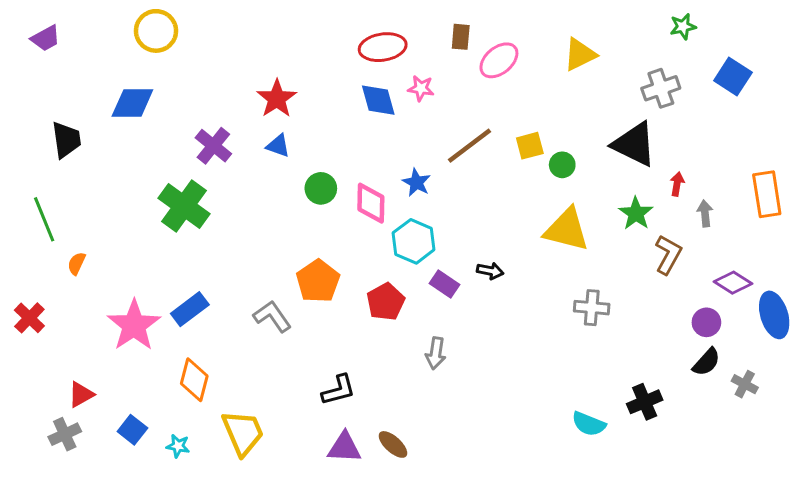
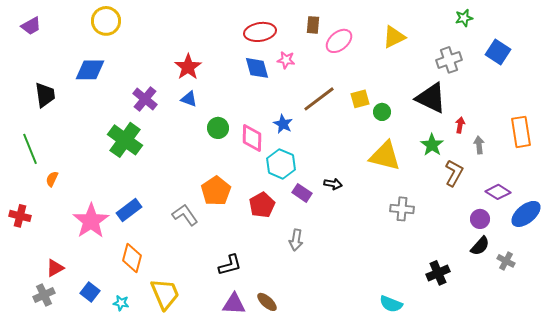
blue ellipse: (774, 315) -> (526, 214), turned 68
red cross: (29, 318) -> (20, 216), turned -30
cyan semicircle: (589, 424) -> (391, 304), moved

